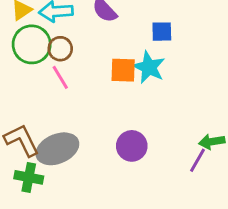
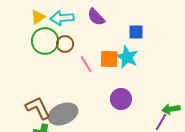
pink line: (60, 77) -> (86, 64), moved
purple circle: (132, 146) -> (121, 99), moved

